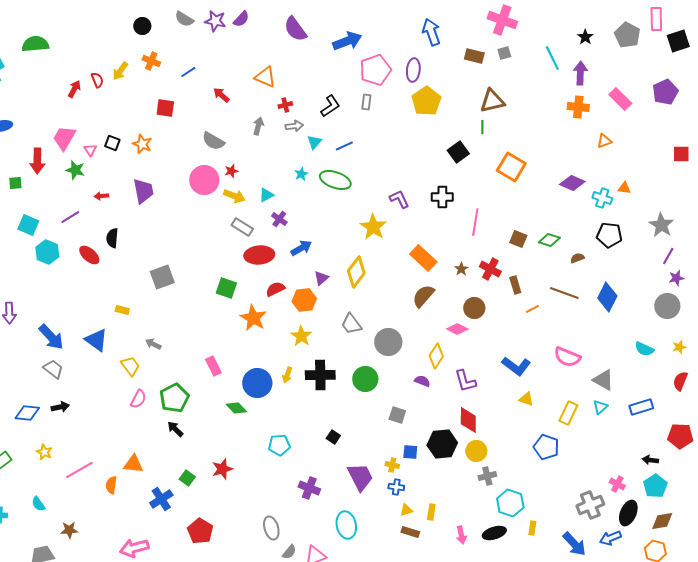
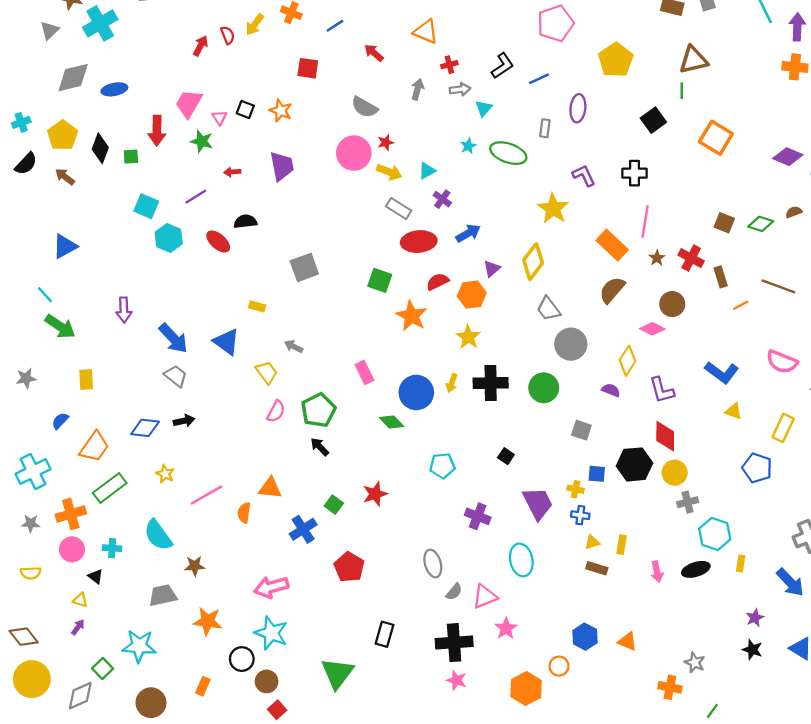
purple ellipse: (413, 70) -> (578, 108), moved
gray rectangle: (366, 102) -> (545, 128), moved
blue line: (344, 146) -> (539, 79), moved
pink line: (475, 222) -> (645, 221), moved
black semicircle: (112, 238) -> (245, 221), turned 78
brown semicircle: (577, 258) -> (794, 212), moved
gray trapezoid: (351, 324) -> (548, 309), moved
cyan semicircle: (38, 504) -> (158, 535), size x1.8

